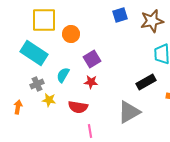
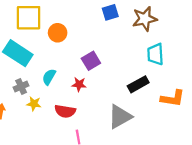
purple square: (92, 59) -> (91, 61), moved

